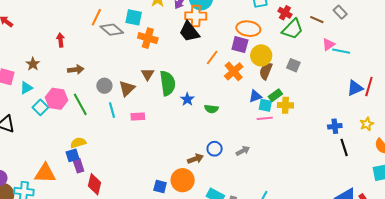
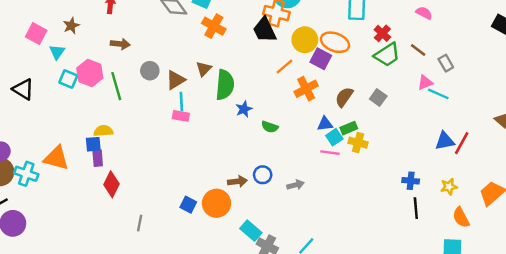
gray rectangle: (340, 12) -> (446, 63), moved
yellow circle: (261, 55) -> (305, 40), moved
cyan triangle: (26, 88) -> (57, 52), turned -40
cyan square: (265, 105) -> (334, 137), turned 32
cyan square: (40, 107) -> (68, 79), turned -35
cyan line: (112, 110) -> (181, 101), moved

